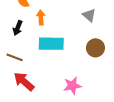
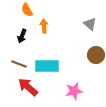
cyan rectangle: (51, 44) -> (47, 66), moved

